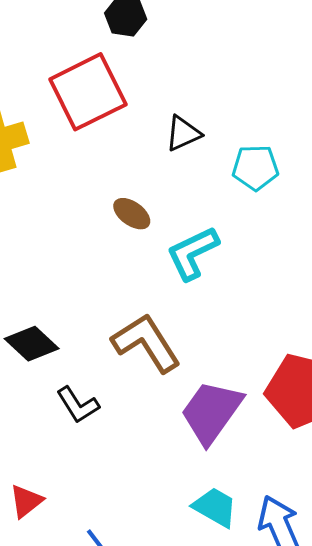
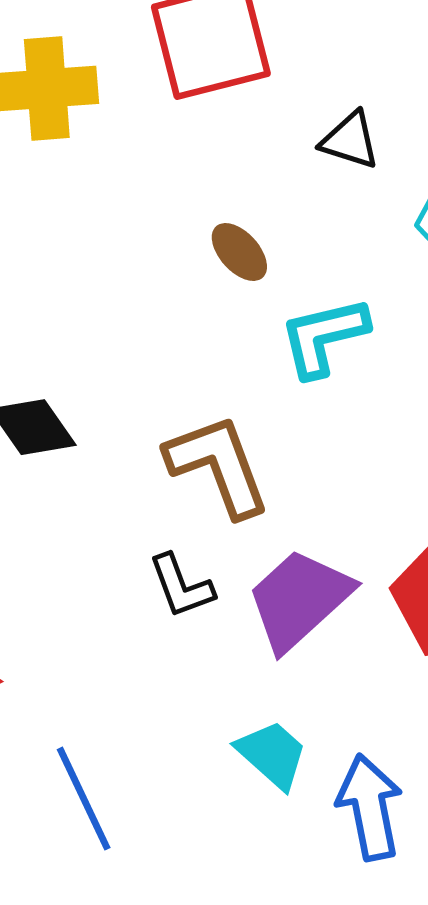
black triangle: (183, 133) -> (350, 140), turned 30
black L-shape: (78, 405) -> (181, 586), moved

